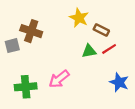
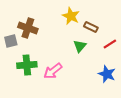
red line: (109, 49) -> (110, 44), moved
green triangle: (89, 51) -> (80, 46), turned -40
green cross: (26, 87) -> (27, 65), moved

